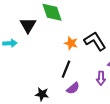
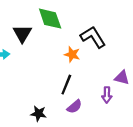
black L-shape: (95, 41) -> (93, 37), moved

